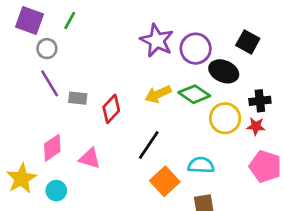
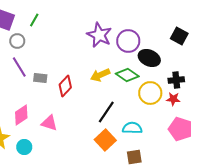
black square: (248, 42) -> (179, 36), moved
black line: (149, 145) -> (106, 112), moved

